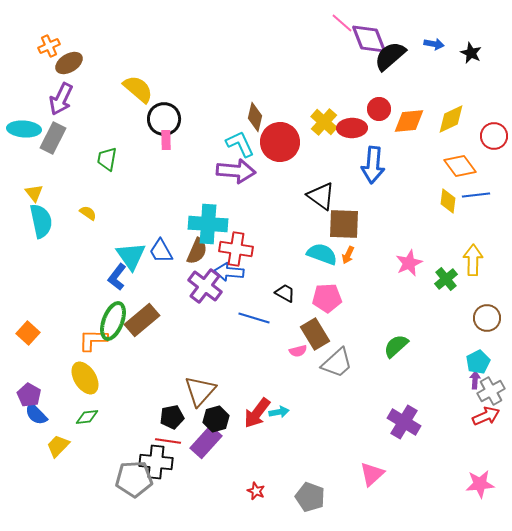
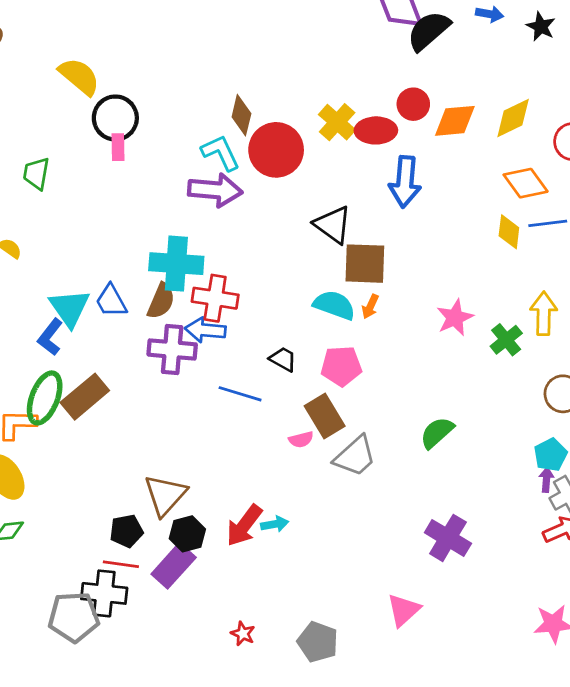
purple cross: (205, 286) -> (172, 349), turned -32

